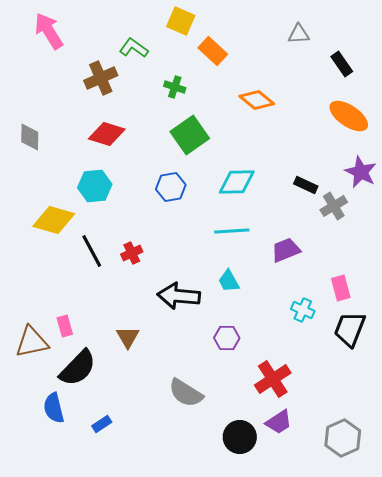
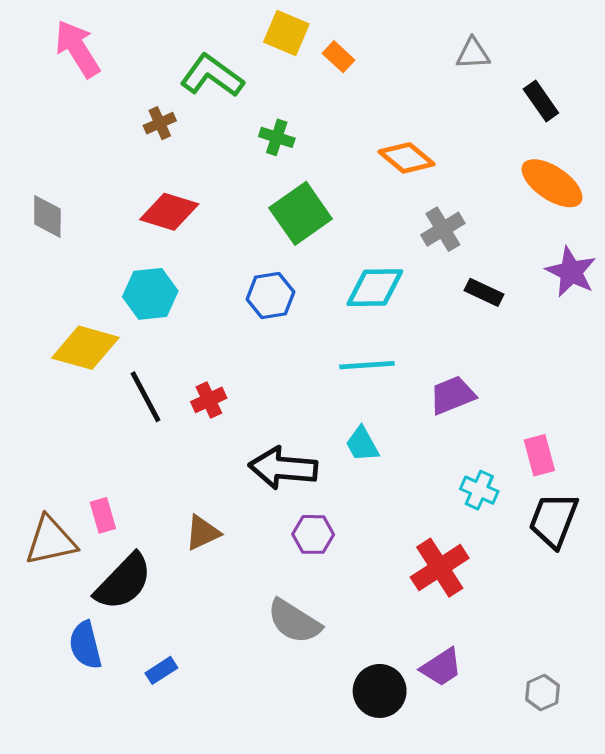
green L-shape: (134, 48) -> (212, 76), size x1.4
orange rectangle: (213, 51) -> (338, 57), moved, size x0.7
brown cross: (101, 78) -> (160, 123), size x0.6
gray cross: (334, 206) -> (443, 229), moved
brown triangle: (128, 337) -> (202, 533), turned 35
purple hexagon: (227, 338) -> (313, 534), moved
red cross: (273, 379) -> (440, 568), moved
gray hexagon: (343, 438) -> (543, 693), size x0.6

